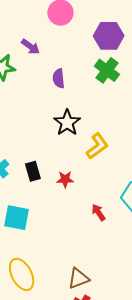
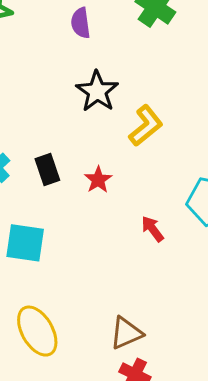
red star: (65, 179) -> (98, 180), turned -30

